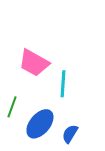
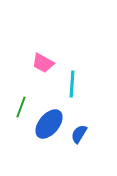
pink trapezoid: (34, 63) -> (43, 63), size x0.7

